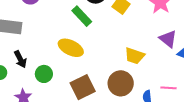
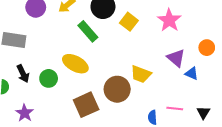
green circle: (44, 74) -> (49, 78), moved
brown circle: (121, 83) -> (117, 89), moved

